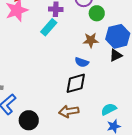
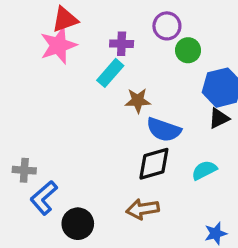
brown star: (91, 40) -> (138, 100), moved
blue semicircle: (82, 62) -> (164, 130), size x1.5
cyan semicircle: (109, 109) -> (204, 170), moved

